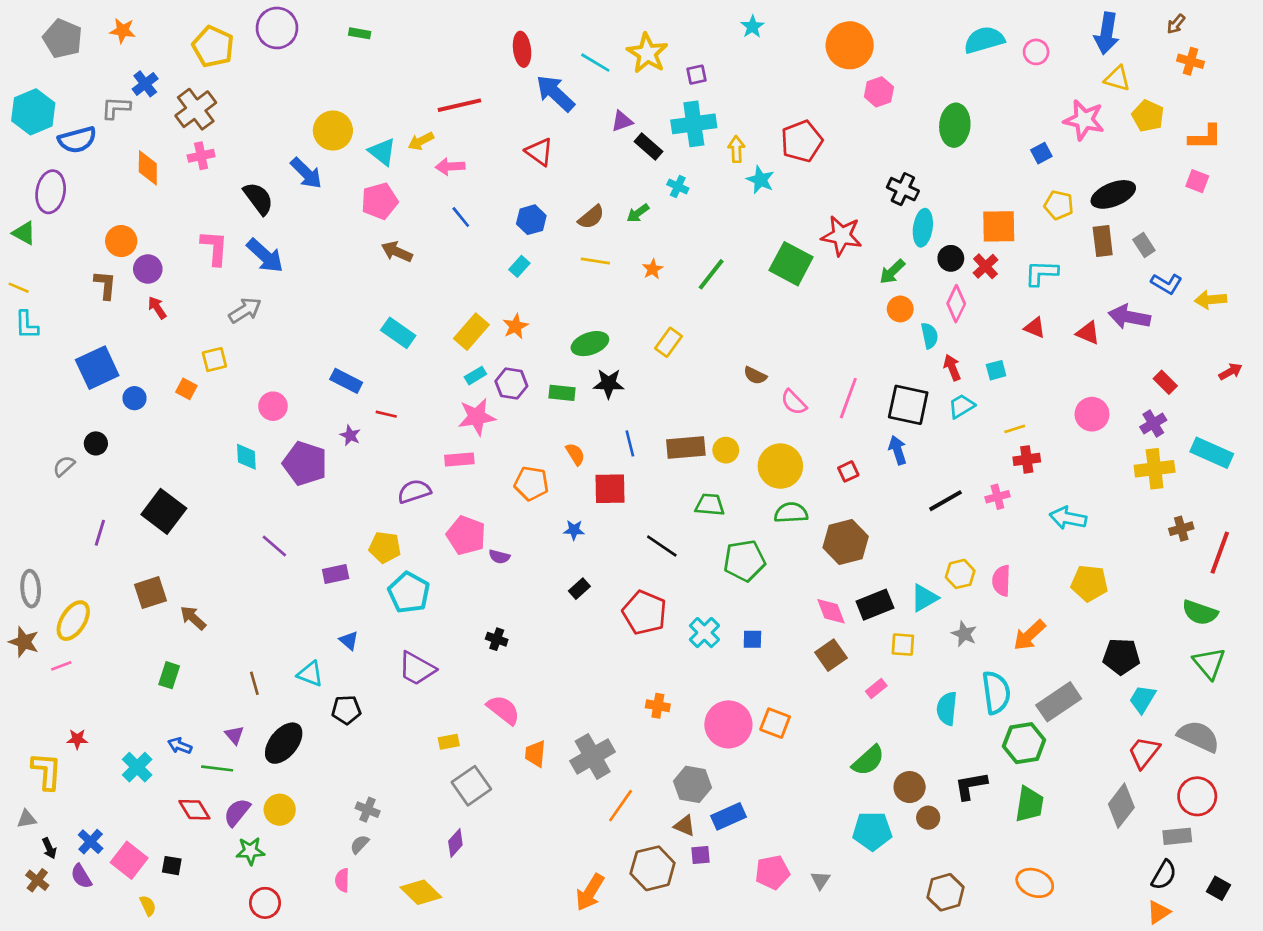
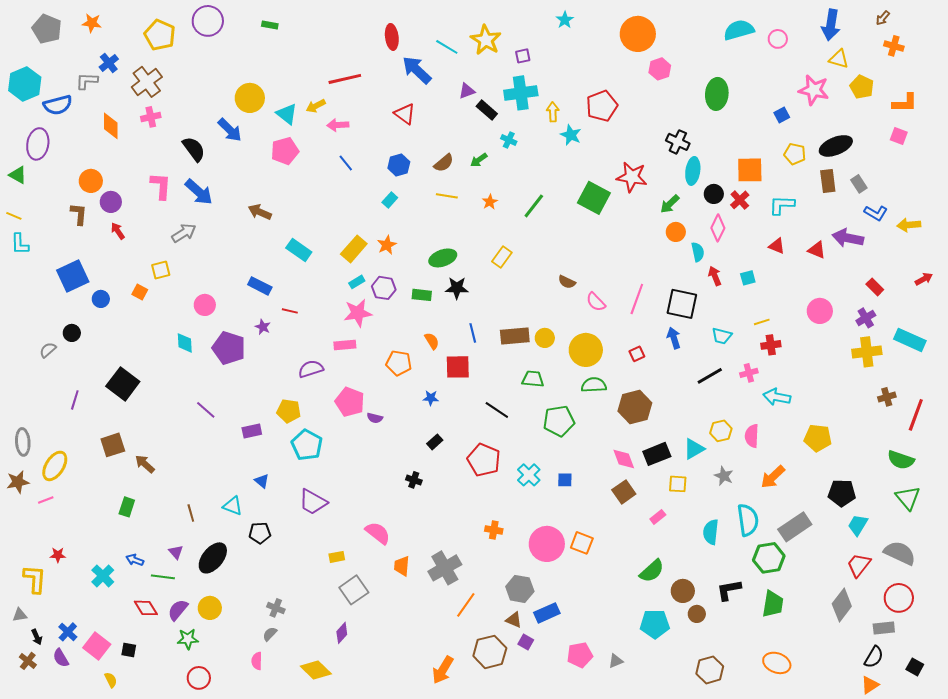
brown arrow: (397, 252) -> (260, 212), moved
cyan trapezoid: (961, 406) -> (722, 336), moved, turned -135
cyan arrow: (1068, 518) -> (777, 397), moved
black cross: (497, 639) -> (414, 480), moved
brown star: (24, 642) -> (18, 482), turned -30
purple square: (700, 855) -> (526, 642), turned 35
gray triangle: (820, 880) -> (616, 661), turned 35

